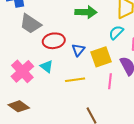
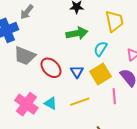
cyan semicircle: (116, 32) -> (101, 49), moved
red ellipse: (54, 41) -> (51, 68), turned 65
cyan triangle: (47, 66) -> (51, 103), moved

